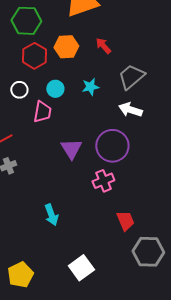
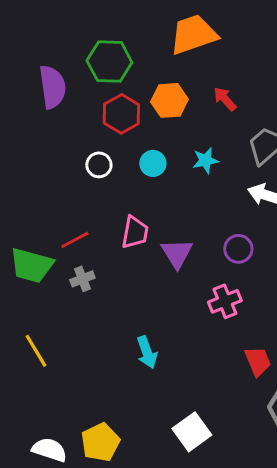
pink trapezoid: (42, 112) -> (135, 232), moved
purple circle: (112, 146) -> (238, 249), size x0.6

